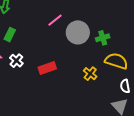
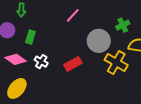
gray circle: (78, 32) -> (99, 41), moved
yellow cross: (90, 74) -> (116, 63), size x1.6

